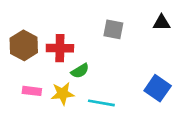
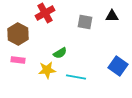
black triangle: (162, 23) -> (112, 16), moved
red cross: (60, 48) -> (45, 13), moved, turned -30
pink rectangle: (32, 91) -> (18, 60), moved

